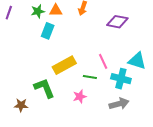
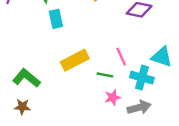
cyan rectangle: (48, 31) -> (56, 19), turned -35
green L-shape: (44, 88) -> (26, 78), moved, turned -30
pink star: (80, 96) -> (113, 97), moved

